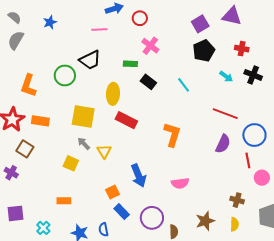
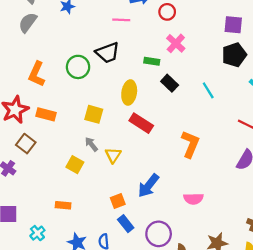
purple square: (200, 24) -> (233, 25), turned 30
yellow square: (83, 117) -> (94, 114), size x0.7
blue arrow: (139, 176) -> (148, 186), turned 55

